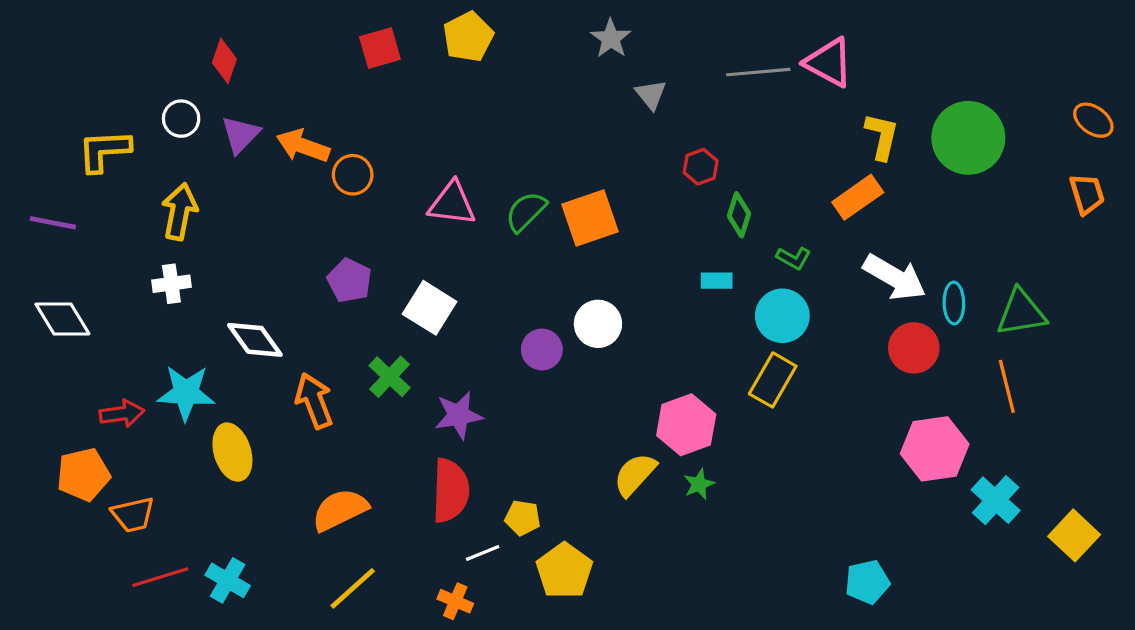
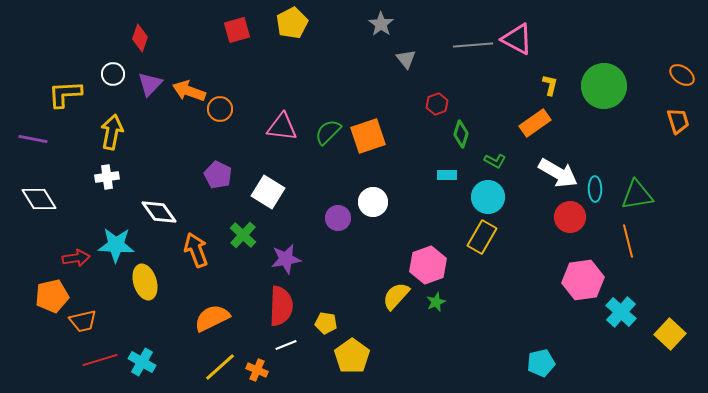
yellow L-shape: (882, 136) -> (550, 85), size x0.7
white line: (483, 553) -> (286, 345), moved
orange cross: (455, 601) -> (257, 370), moved

